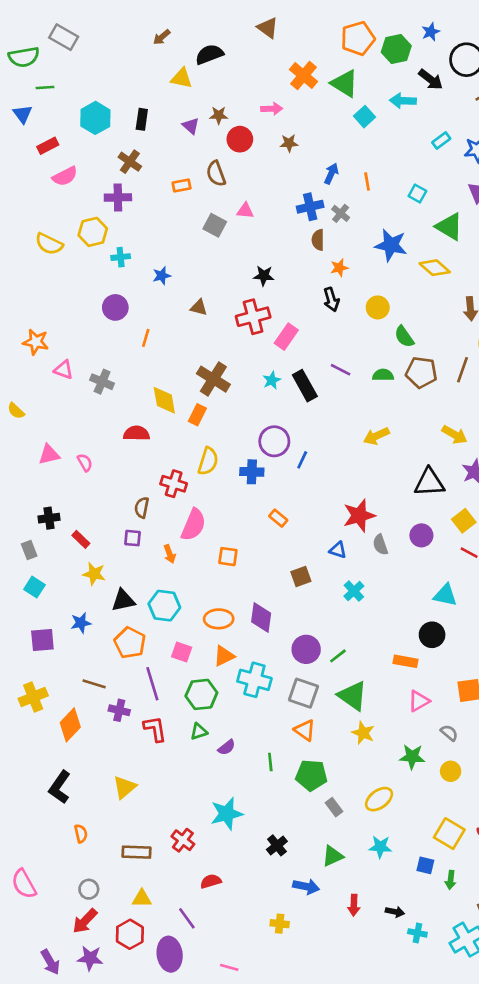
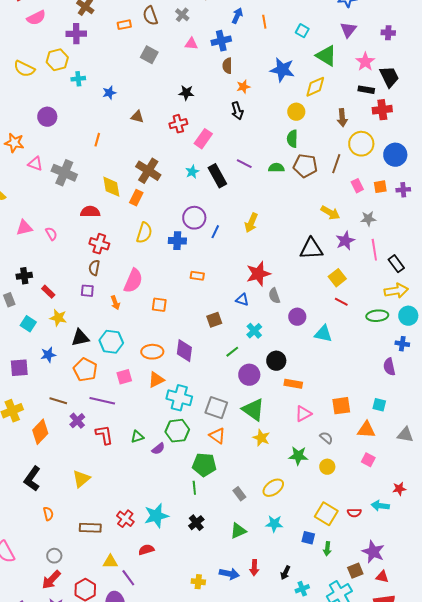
pink triangle: (245, 211) -> (191, 44), moved
gray cross: (341, 213) -> (182, 15), moved
yellow diamond: (435, 268) -> (315, 87), turned -65
purple circle: (115, 307) -> (47, 117), moved
yellow circle: (378, 307) -> (296, 112), moved
red cross: (253, 317) -> (178, 124), size x0.7
green semicircle: (404, 337) -> (292, 139), turned 36
gray cross: (102, 382) -> (64, 173), size x1.4
yellow arrow: (376, 436) -> (251, 223), moved, turned -42
red cross: (174, 484) -> (99, 244), moved
orange rectangle: (278, 518) -> (197, 276), turned -32
purple circle: (421, 535) -> (297, 317), moved
cyan square: (34, 587) -> (28, 324), moved
black circle: (432, 635) -> (276, 361), moved
purple circle: (306, 649) -> (249, 375), moved
pink square: (182, 652) -> (124, 377), turned -35
green line: (338, 656) -> (232, 352), moved
purple line: (152, 684) -> (102, 401), turned -60
green hexagon: (201, 694) -> (177, 431), moved
purple cross: (119, 710) -> (77, 421), turned 35
green line: (270, 762) -> (194, 488), moved
green pentagon: (311, 775) -> (204, 465), moved
cyan star: (227, 814) -> (156, 516), moved
blue arrow: (306, 887) -> (229, 574), moved
yellow triangle: (142, 898) -> (110, 562), moved
black arrow: (395, 912) -> (285, 573), turned 104
cyan cross: (417, 933) -> (302, 589), turned -32

